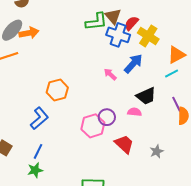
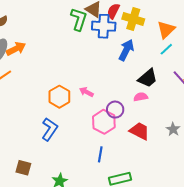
green L-shape: (96, 22) -> (79, 19), turned -50
pink arrow: (110, 74) -> (86, 92), moved
blue line: (38, 151) -> (100, 154), moved

